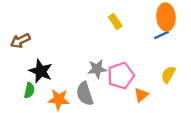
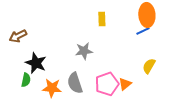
yellow rectangle: (115, 21) -> (102, 19), turned 32
gray star: (97, 69) -> (84, 51), moved
pink pentagon: (121, 76) -> (107, 84), moved

